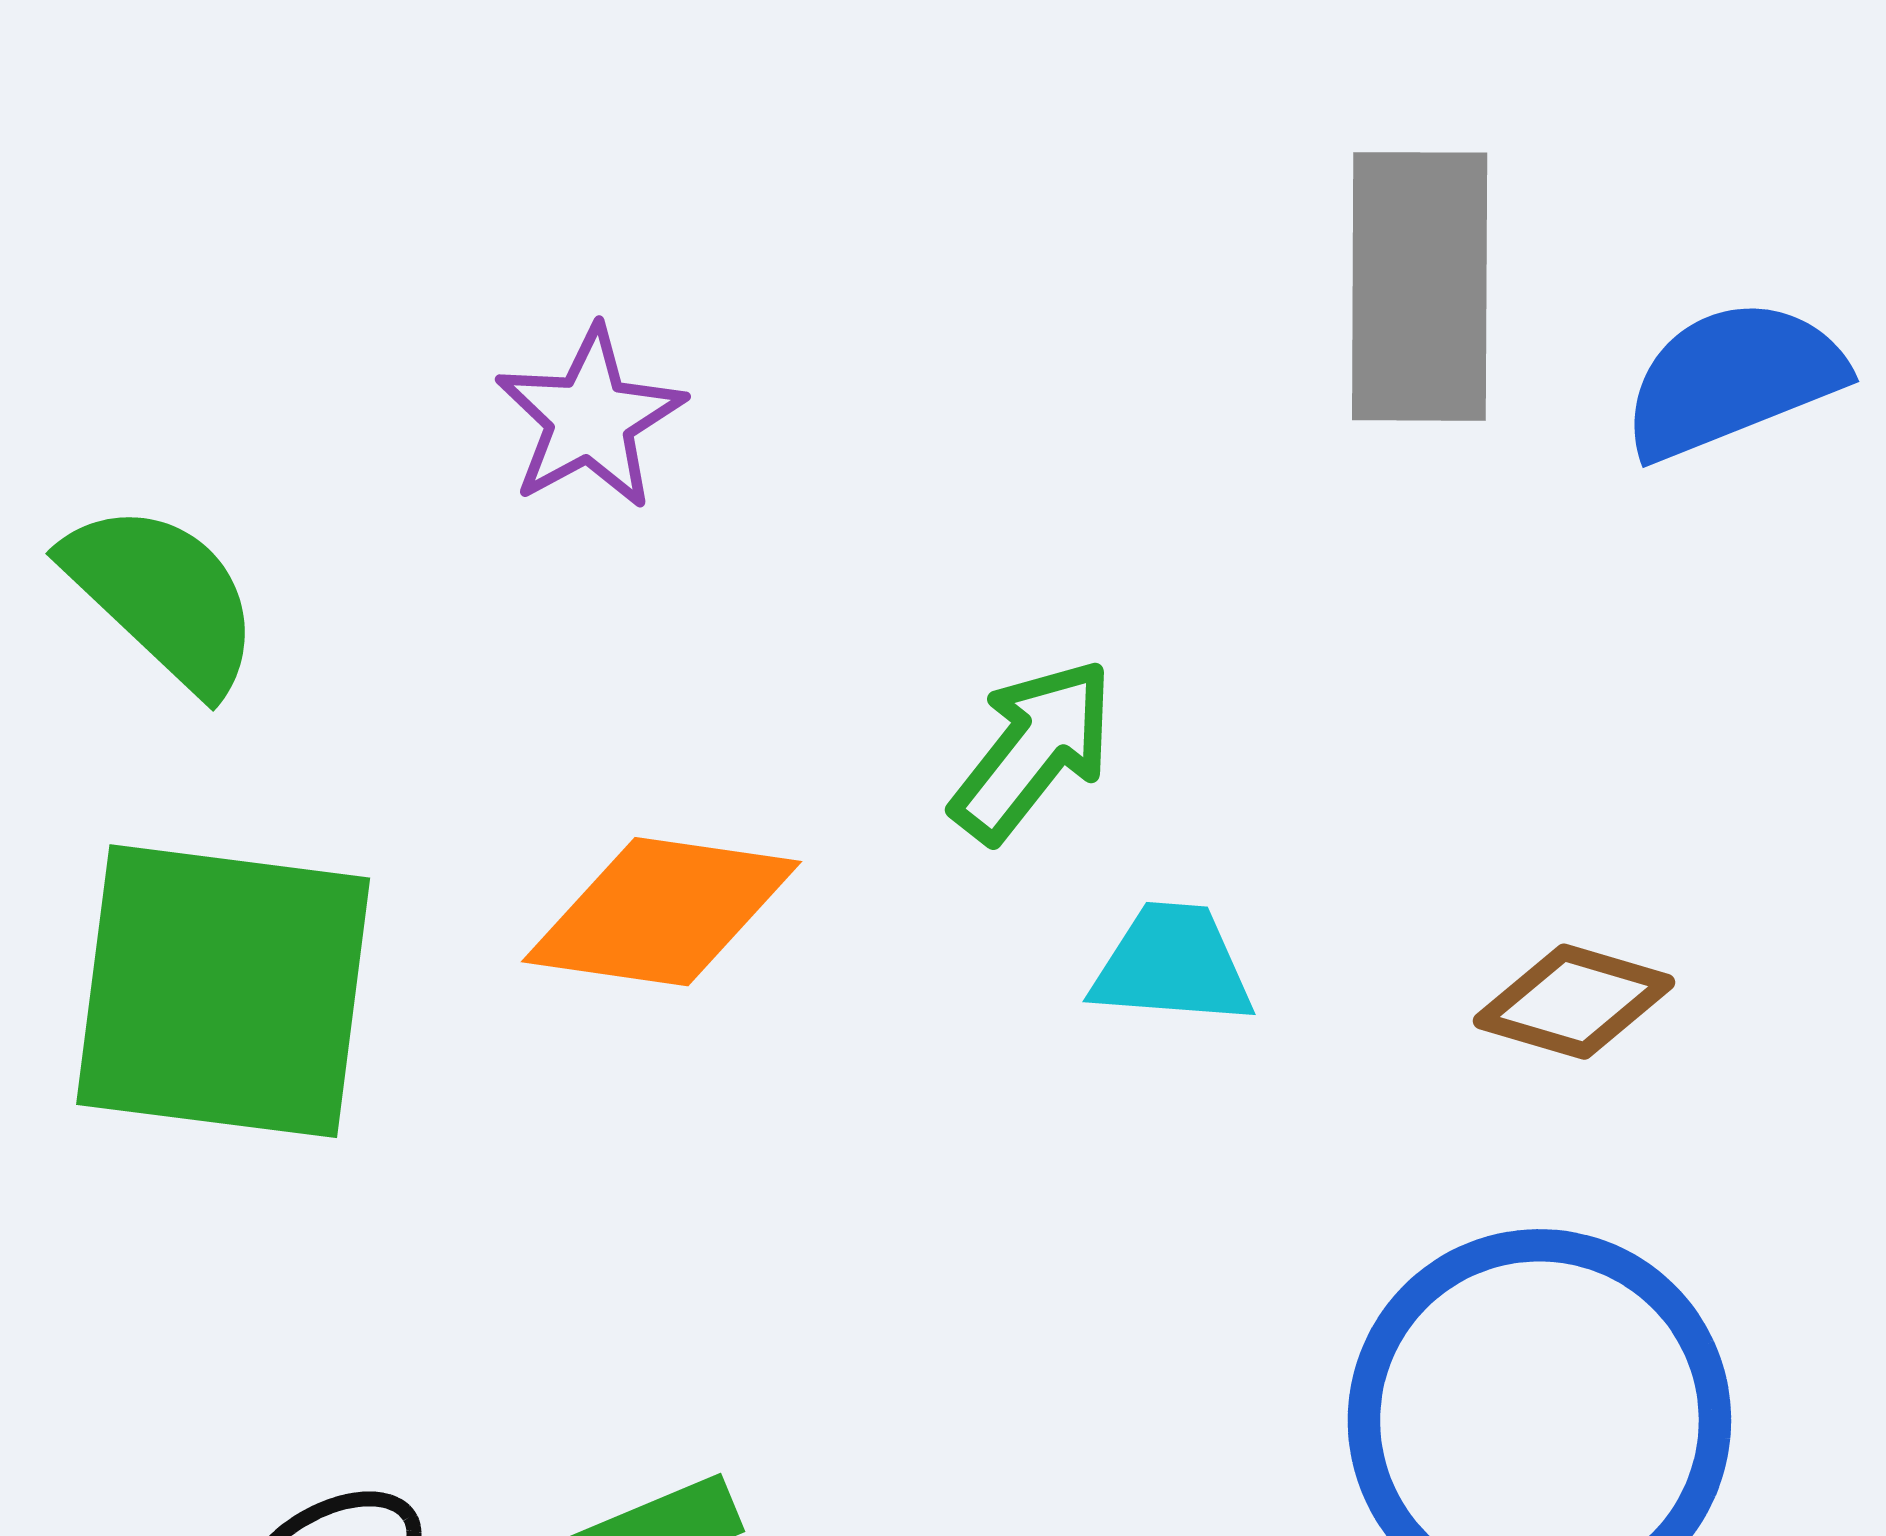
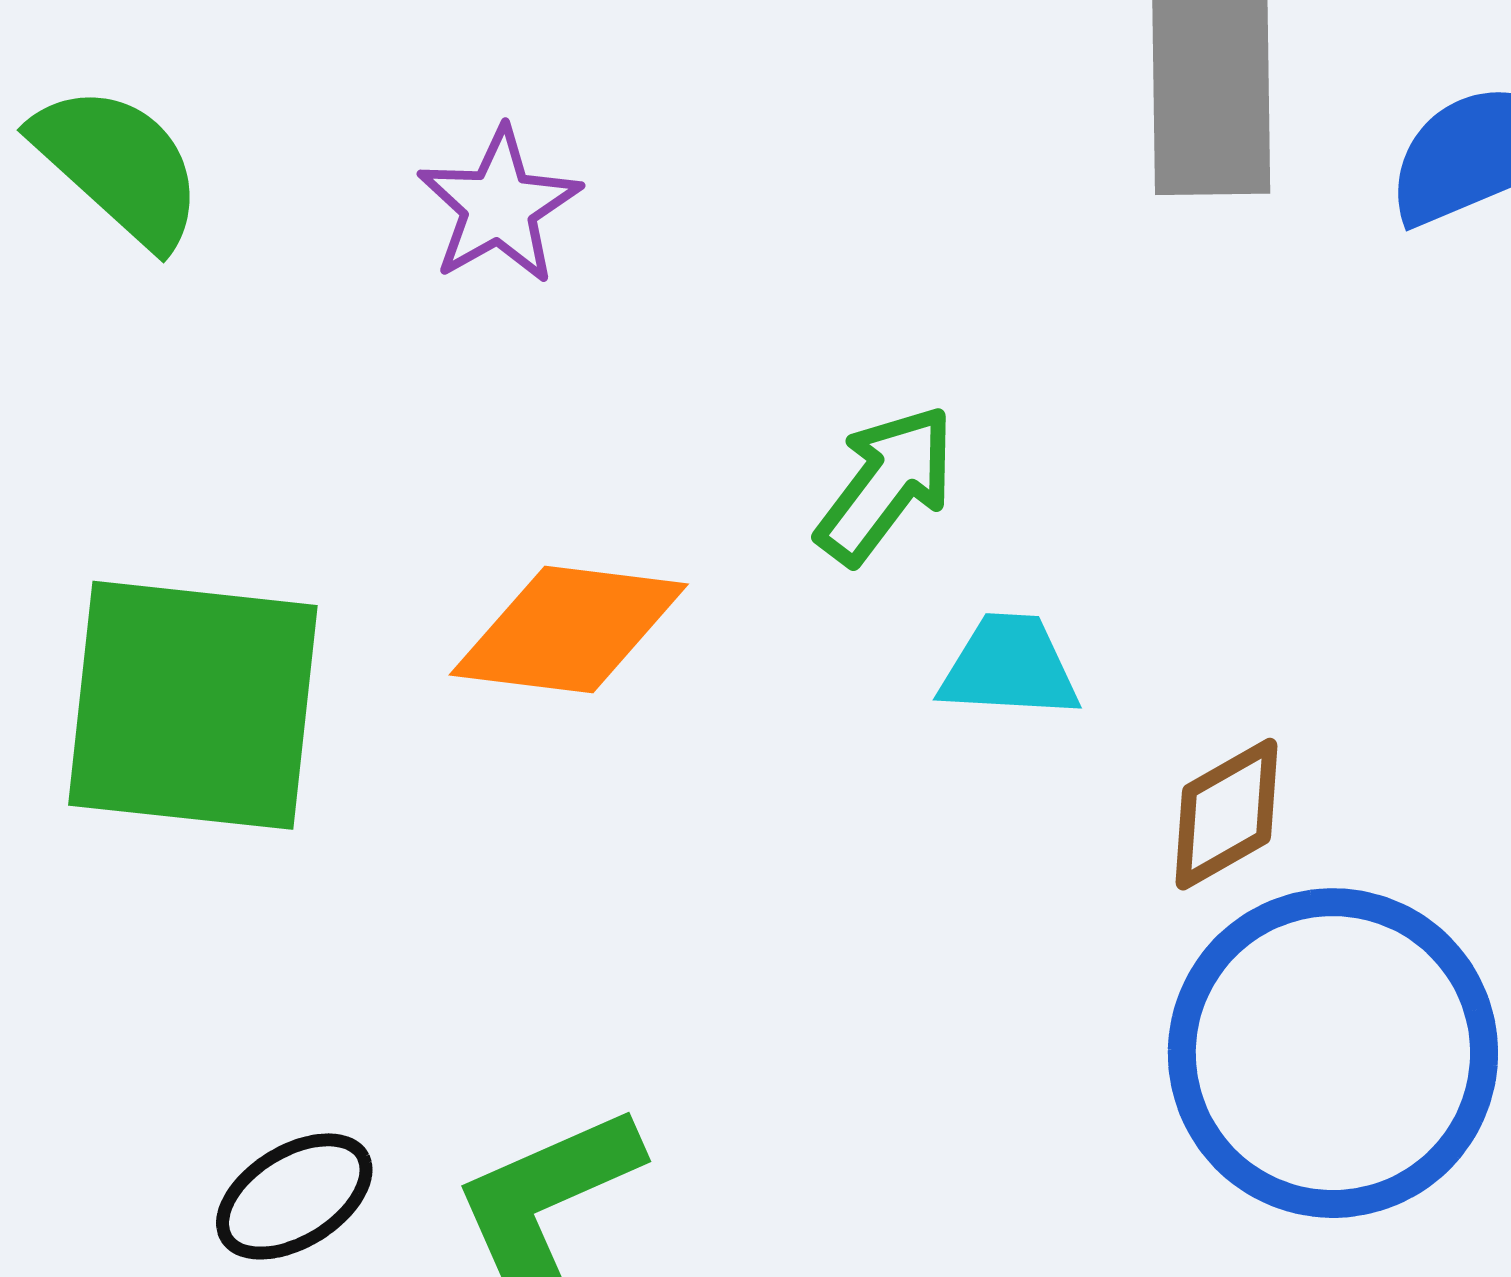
green semicircle: (163, 597) -> (118, 166), moved
brown diamond: (1574, 1002) -> (1227, 814), moved, turned -45

